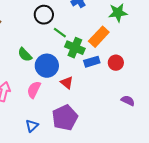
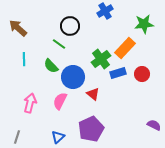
green line: (60, 33) -> (59, 44), moved
green cross: (75, 48) -> (101, 59), turned 30
purple semicircle: (128, 101) -> (154, 125), moved

